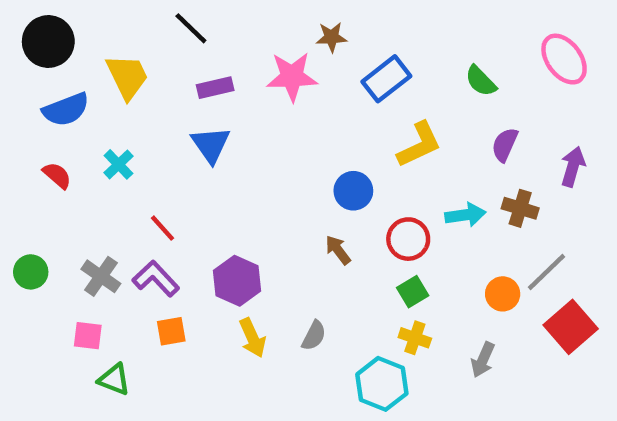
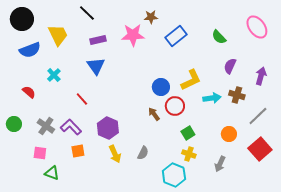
yellow L-shape: (419, 145) -> (191, 80), moved
red semicircle: (57, 175) -> (29, 92), moved
red line: (162, 228) -> (82, 99), moved
red circle: (408, 239) -> (175, 106), moved
gray line: (547, 272) -> (258, 116), moved

